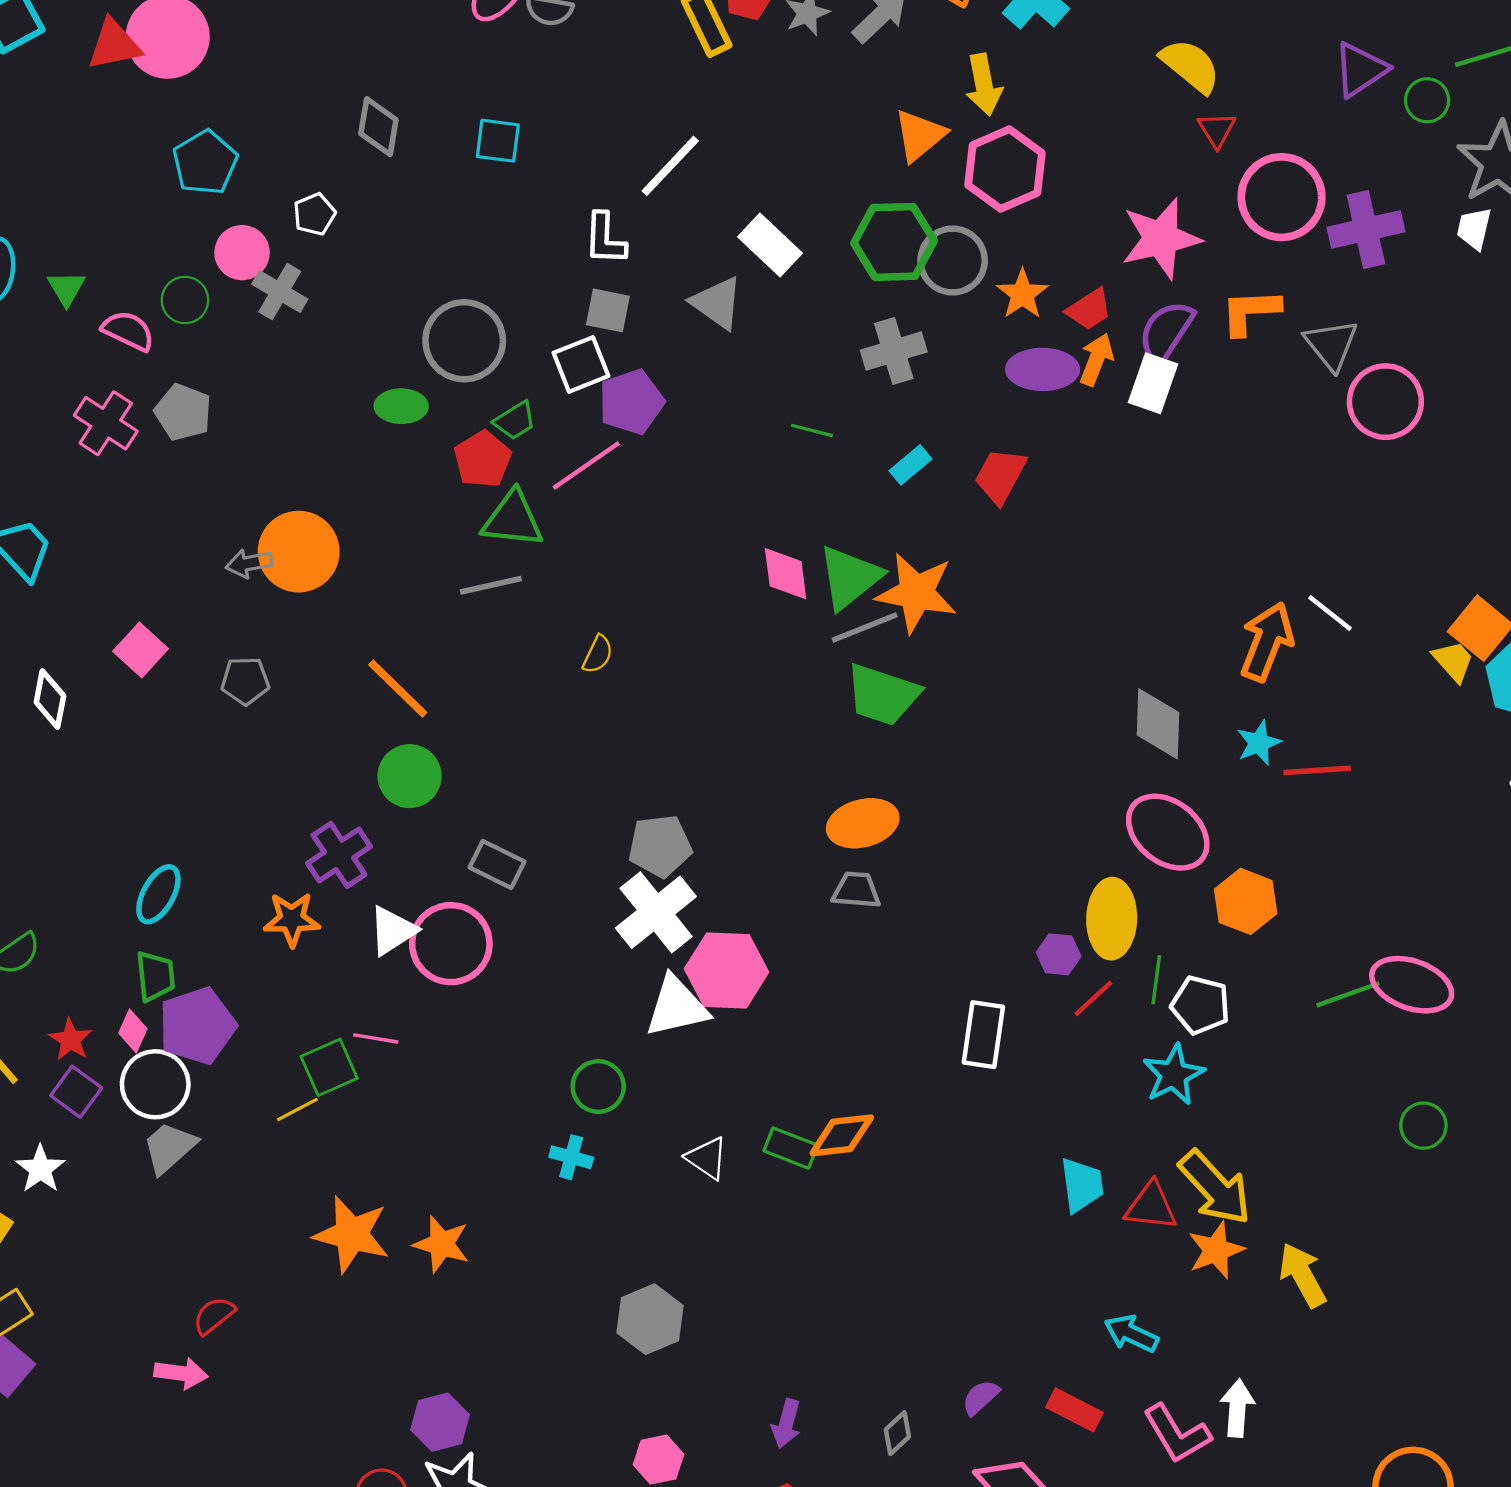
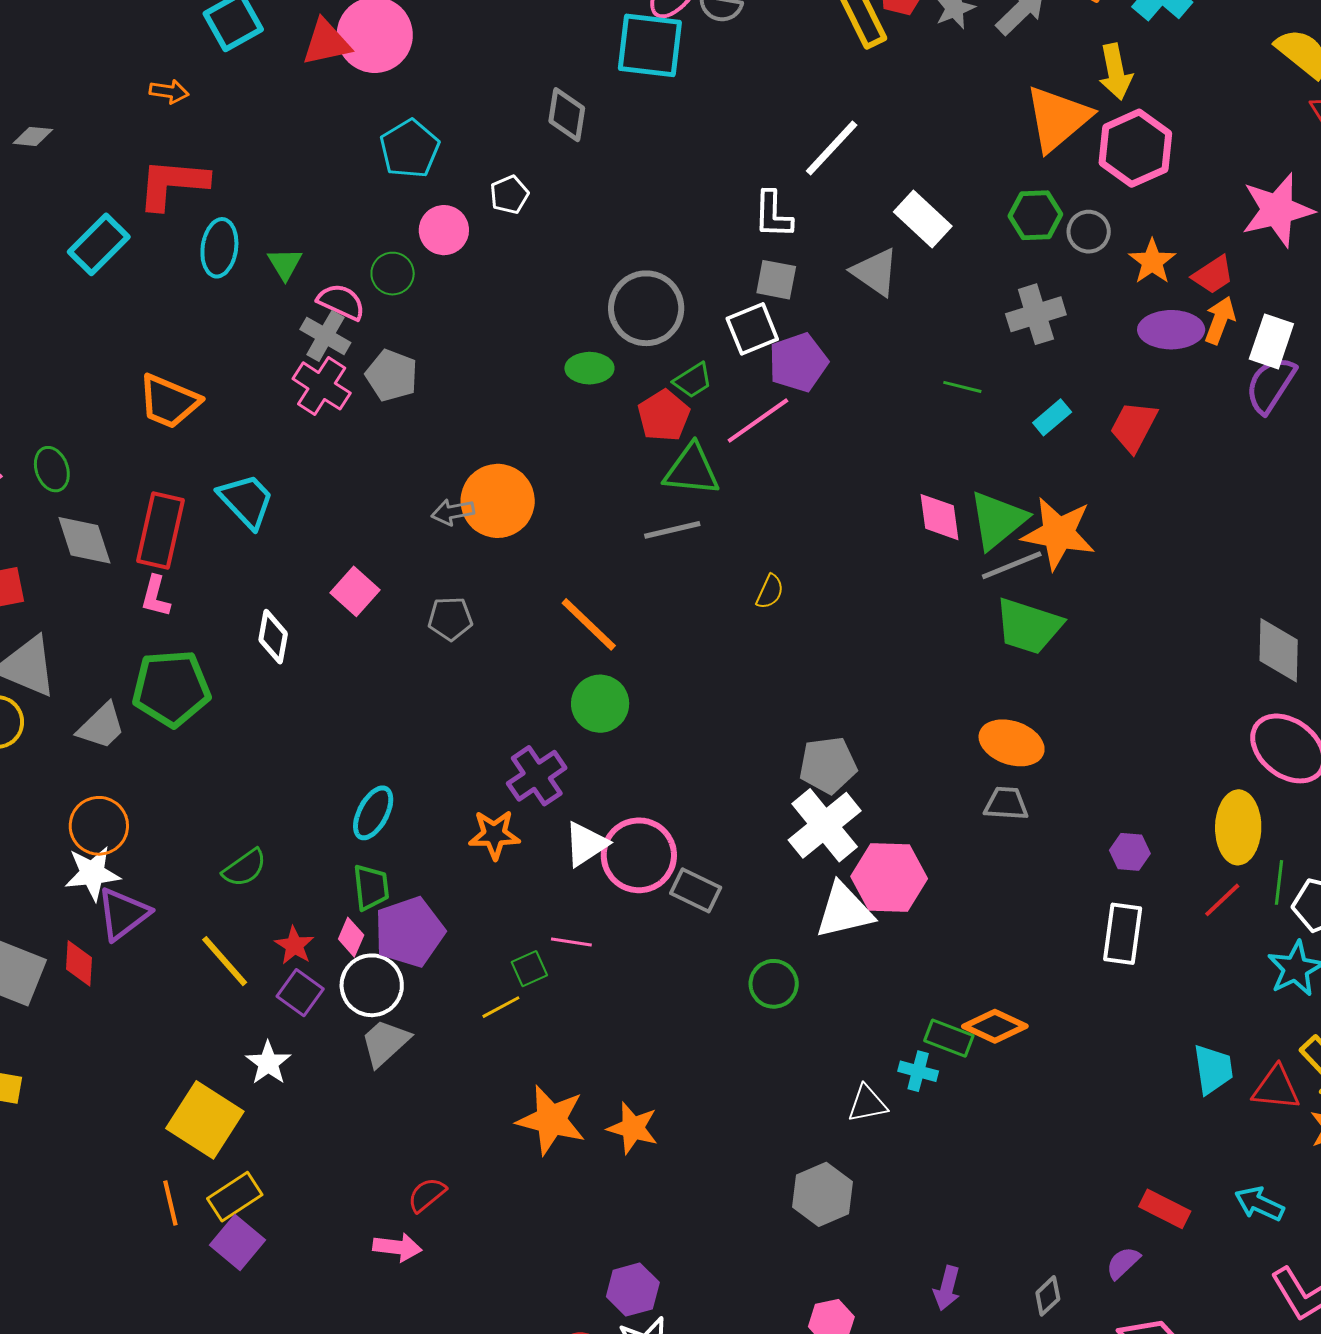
orange triangle: (920, 135) -> (1058, 118), size x1.4
cyan square: (498, 141) -> (650, 45), moved, size x1.6
green hexagon: (894, 242) -> (1035, 215), size x0.7
gray circle: (953, 261) -> (1089, 232), size x0.7
gray cross: (280, 292) -> (325, 336), moved
purple semicircle: (1166, 332) -> (1271, 385), moved
orange ellipse: (863, 823) -> (1012, 743), turned 34
gray rectangle: (497, 865) -> (696, 890), moved
purple hexagon: (1059, 954) -> (1130, 852), moved
green square: (329, 1067) -> (529, 969), size x0.7
orange diamond: (842, 1135) -> (995, 1026), turned 32
cyan cross: (571, 1157) -> (918, 1071), moved
white triangle: (707, 1158) -> (867, 1104), moved, turned -45
red rectangle: (1075, 1410) -> (1165, 1209), moved

